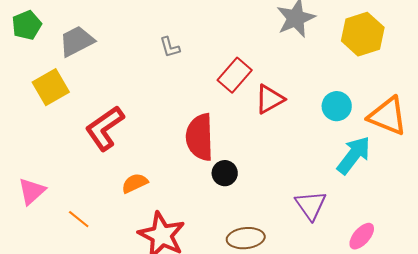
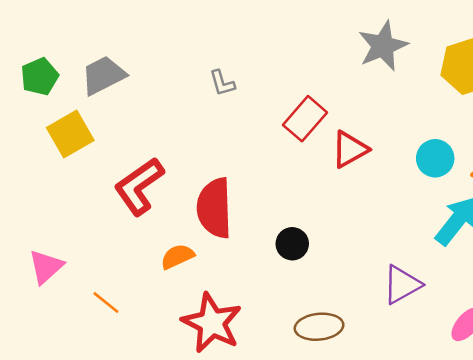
green pentagon: (27, 25) -> (40, 77), moved
red semicircle: (200, 137) -> (214, 208), moved
purple triangle: (311, 205) -> (402, 285), turned 36

